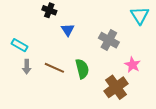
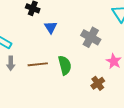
brown line: (54, 68) -> (38, 64), turned -30
brown cross: (116, 87) -> (98, 83), size x0.6

